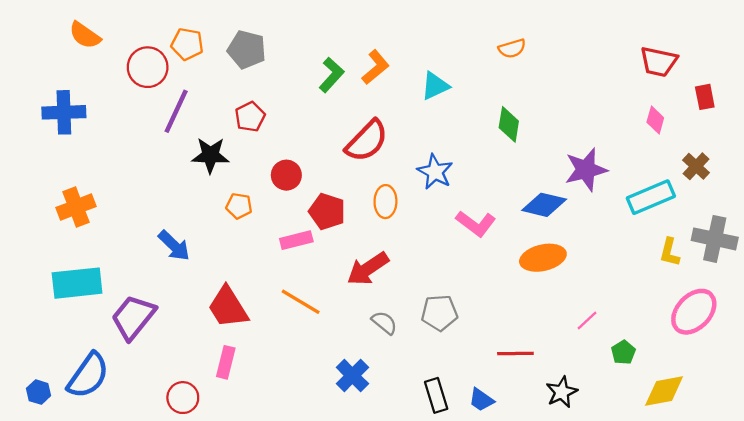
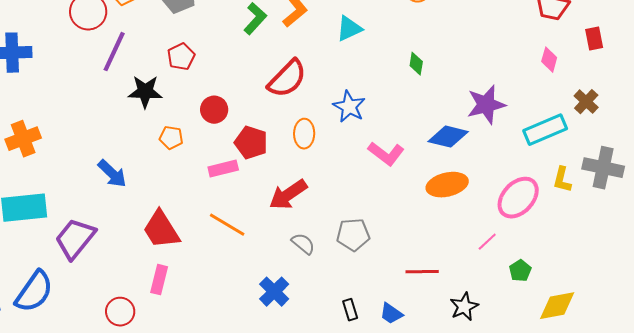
green diamond: (509, 124) -> (416, 64), size x0.7
pink ellipse: (694, 312) -> (518, 198), moved
black rectangle: (436, 395) -> (350, 310), size x0.7

